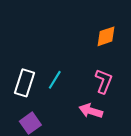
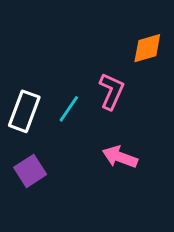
pink L-shape: (104, 81) -> (112, 91), moved

